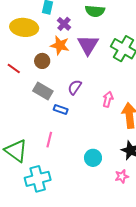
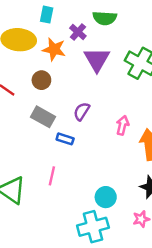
purple cross: (64, 24) -> (78, 32), moved
orange star: (60, 45) -> (54, 49), moved
cyan cross: (38, 179) -> (93, 227), moved

